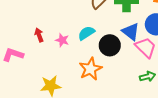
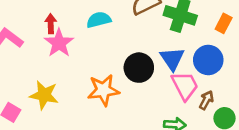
cyan semicircle: (86, 33) -> (99, 20), moved
pink star: (62, 40) -> (59, 43), moved, size x1.5

